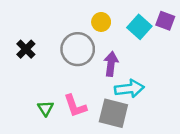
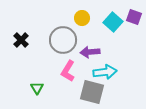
purple arrow: (111, 64) -> (90, 52), turned -102
pink L-shape: (75, 106) -> (68, 71), moved, turned 50

